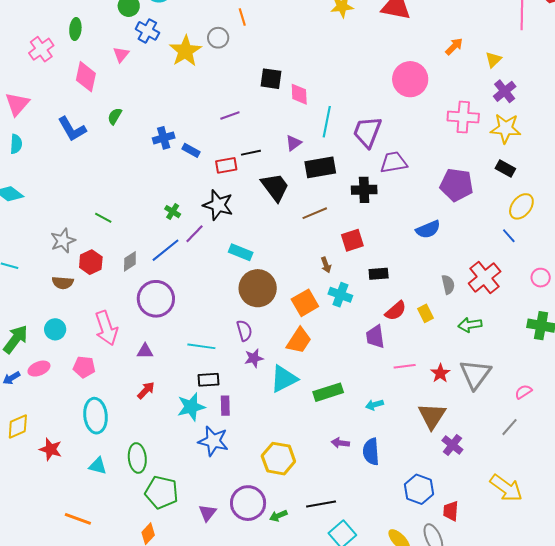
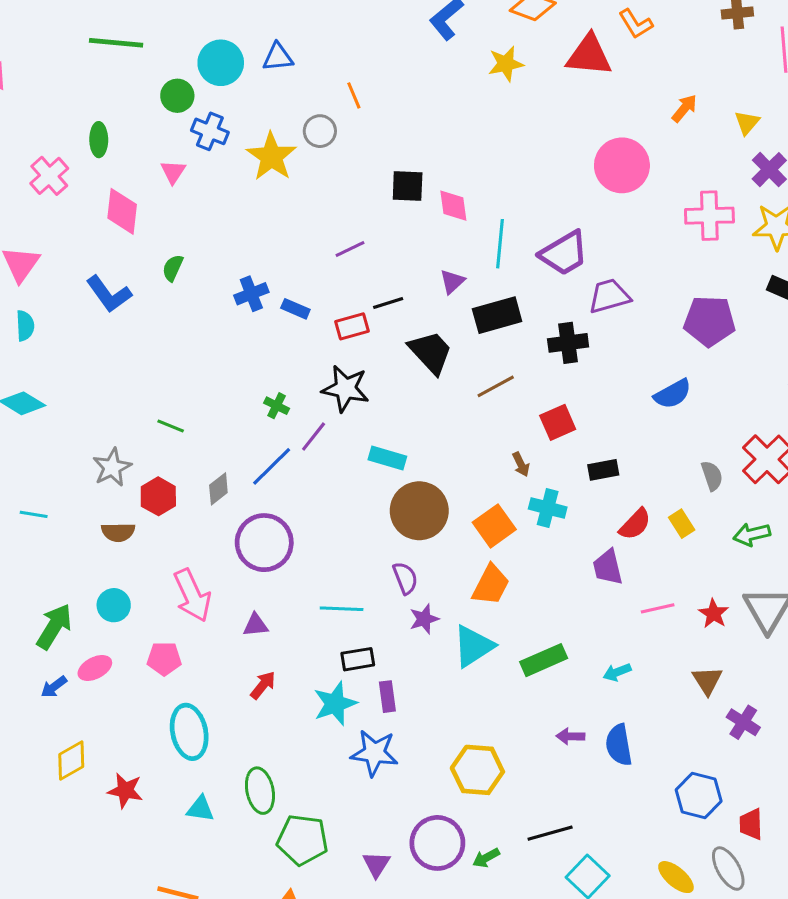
purple trapezoid: (367, 132) -> (564, 253), turned -136
brown triangle: (432, 416) -> (707, 680), size x0.7

